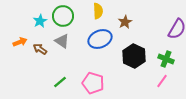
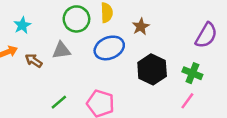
green circle: (63, 16) -> (76, 19), moved
cyan star: (40, 21) -> (22, 25), moved
gray triangle: (62, 41) -> (61, 50), turned -42

